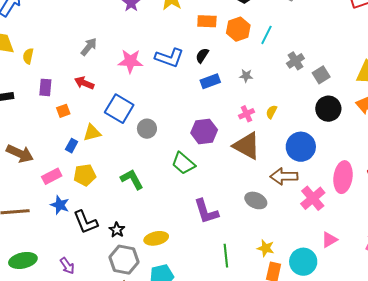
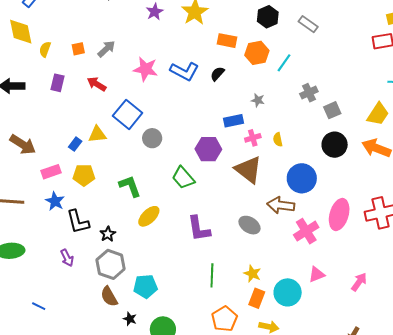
blue rectangle: (210, 81) -> (233, 121), moved
orange square: (63, 111) -> (78, 49), moved
yellow semicircle: (271, 112) -> (278, 140), turned -48
yellow ellipse: (156, 238) -> (149, 216), moved, turned -40
purple arrow: (67, 266) -> (67, 258), moved

